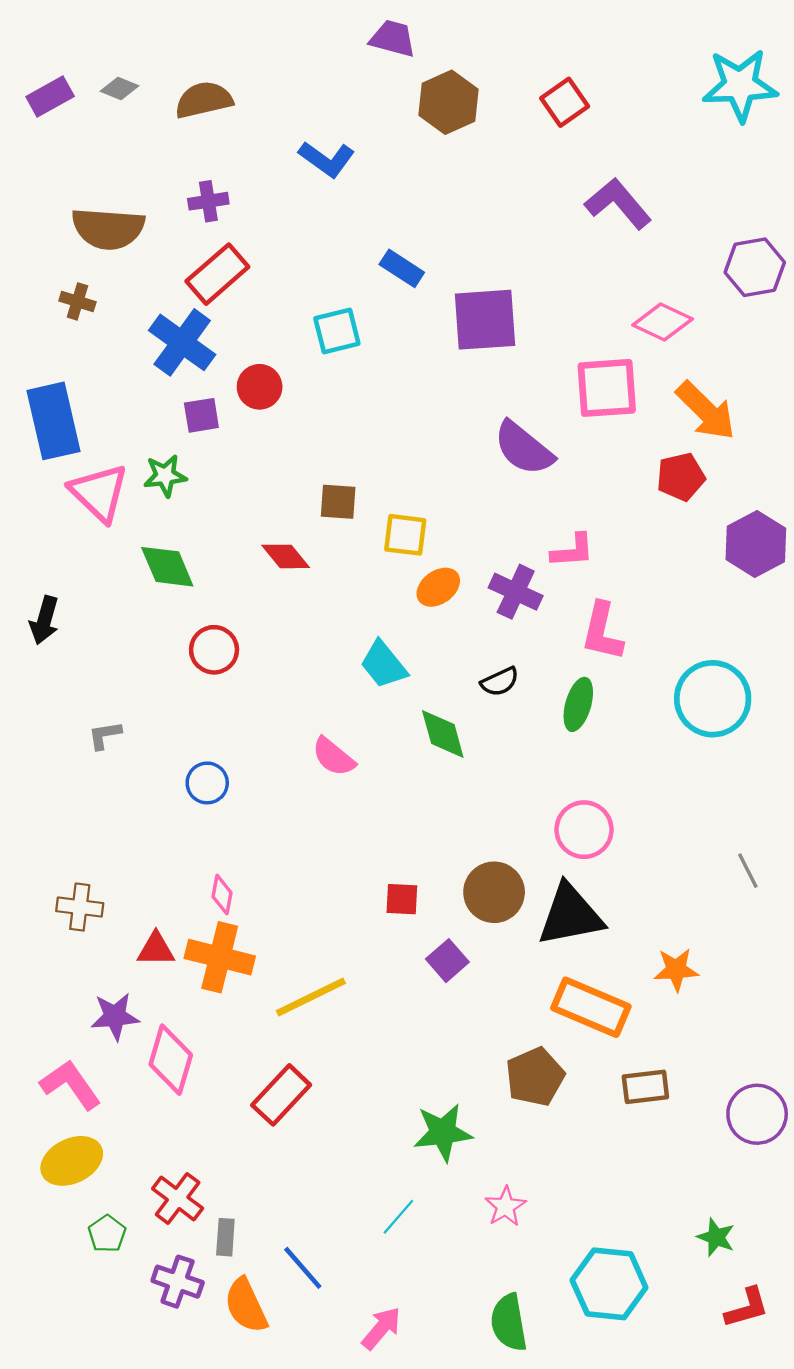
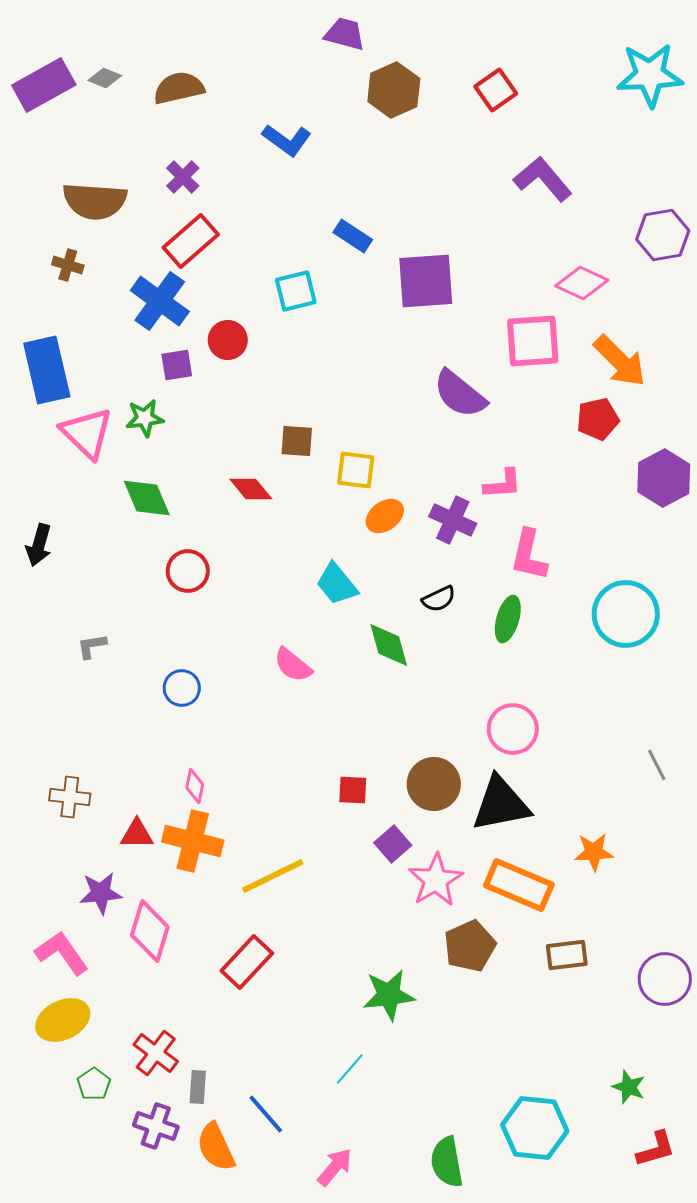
purple rectangle: (50, 97) -> (44, 85), size x1.5
purple cross: (208, 201) -> (183, 177), turned -36
pink star: (505, 1206) -> (436, 880), moved, size x1.5

